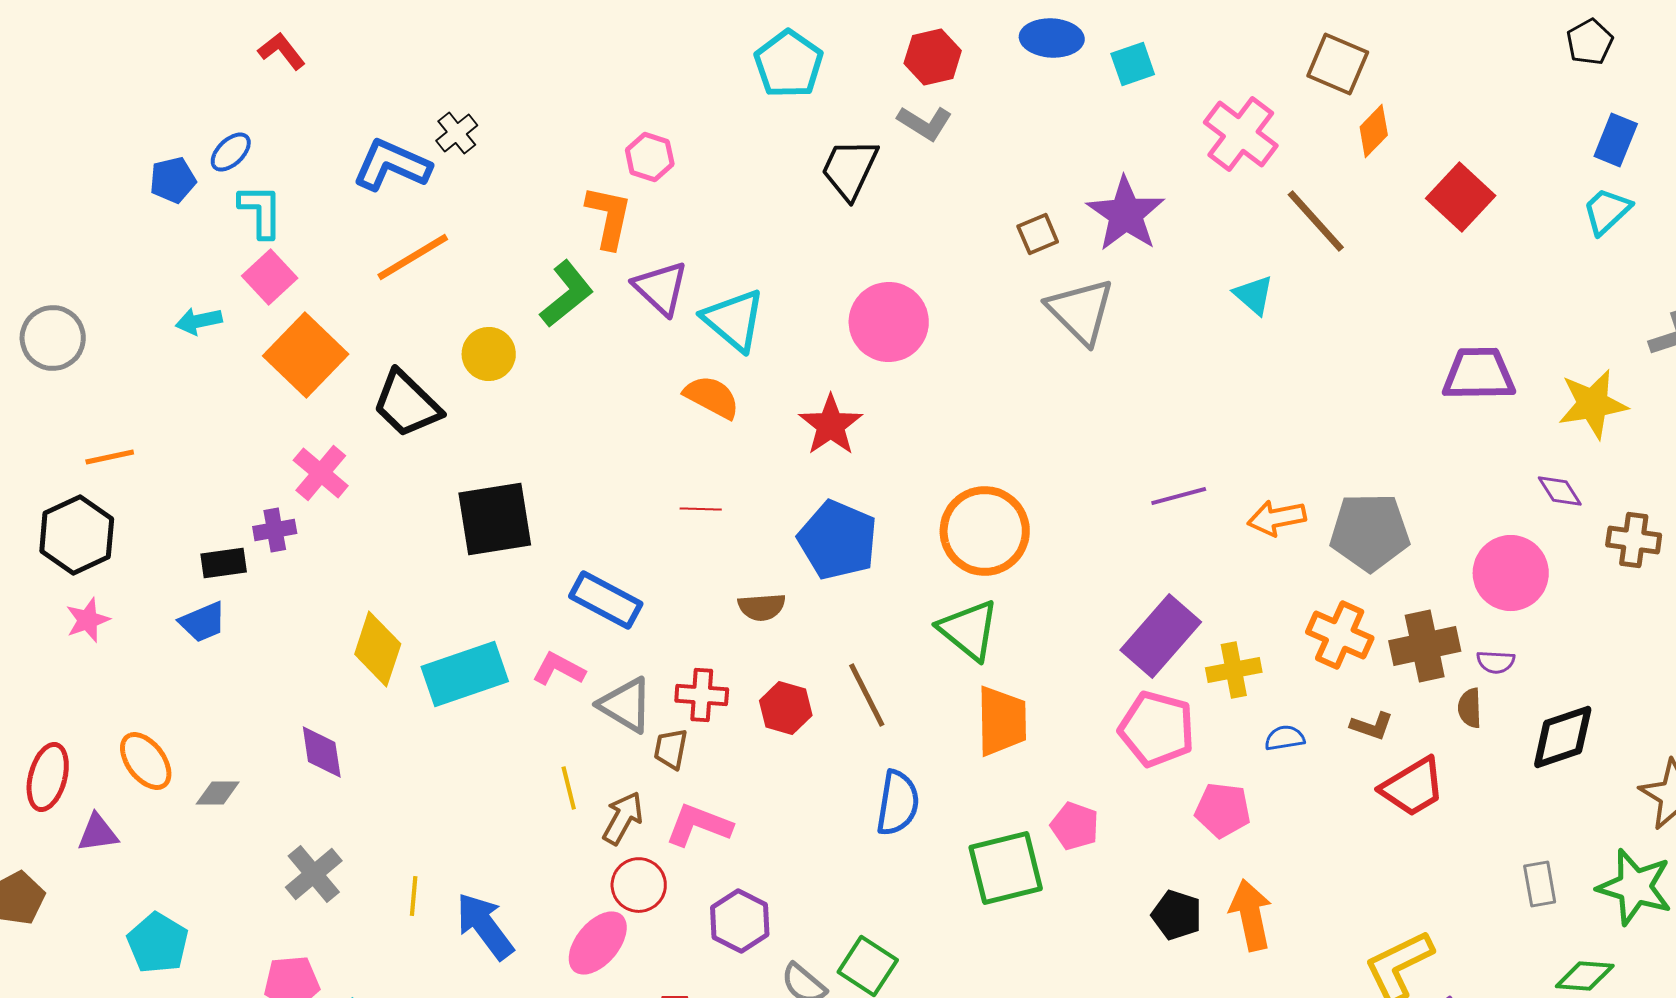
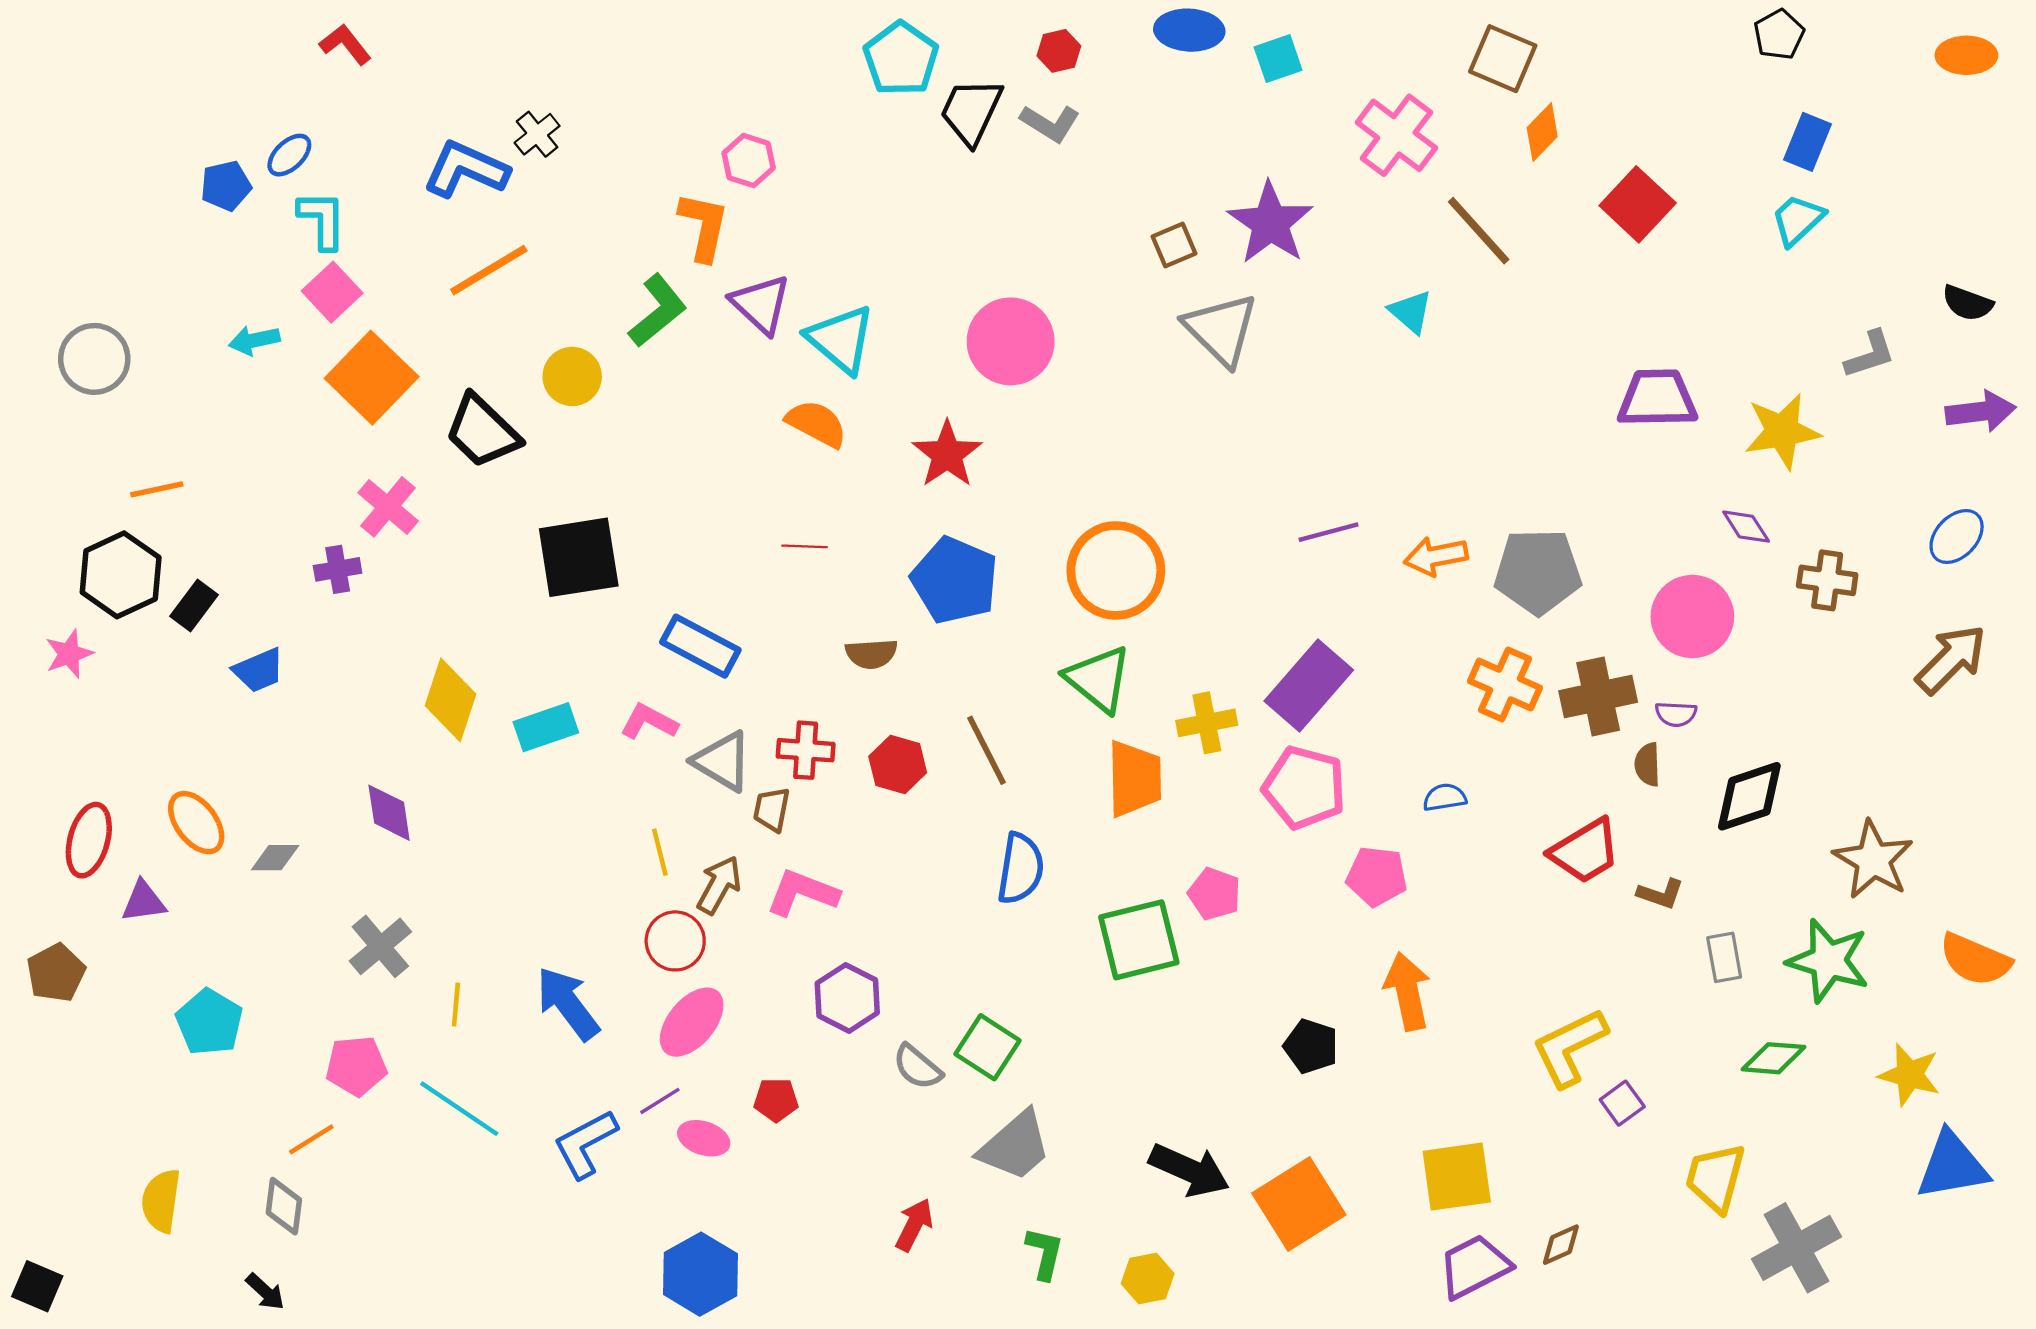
red hexagon: (933, 57) -> (1059, 51), size x0.7
black trapezoid: (850, 169) -> (971, 111), moved
black rectangle: (224, 563) -> (194, 606), moved, turned -45
pink star: (88, 620) -> (69, 654), moved
yellow cross: (1234, 670) -> (1207, 723), moved
cyan rectangle: (465, 674) -> (546, 727), size x0.7
brown L-shape: (1372, 726) -> (1661, 894), moved
red circle: (639, 885) -> (675, 941), moved
yellow line: (414, 896) -> (456, 1005), moved
black pentagon: (1177, 915) -> (1311, 1046), moved

